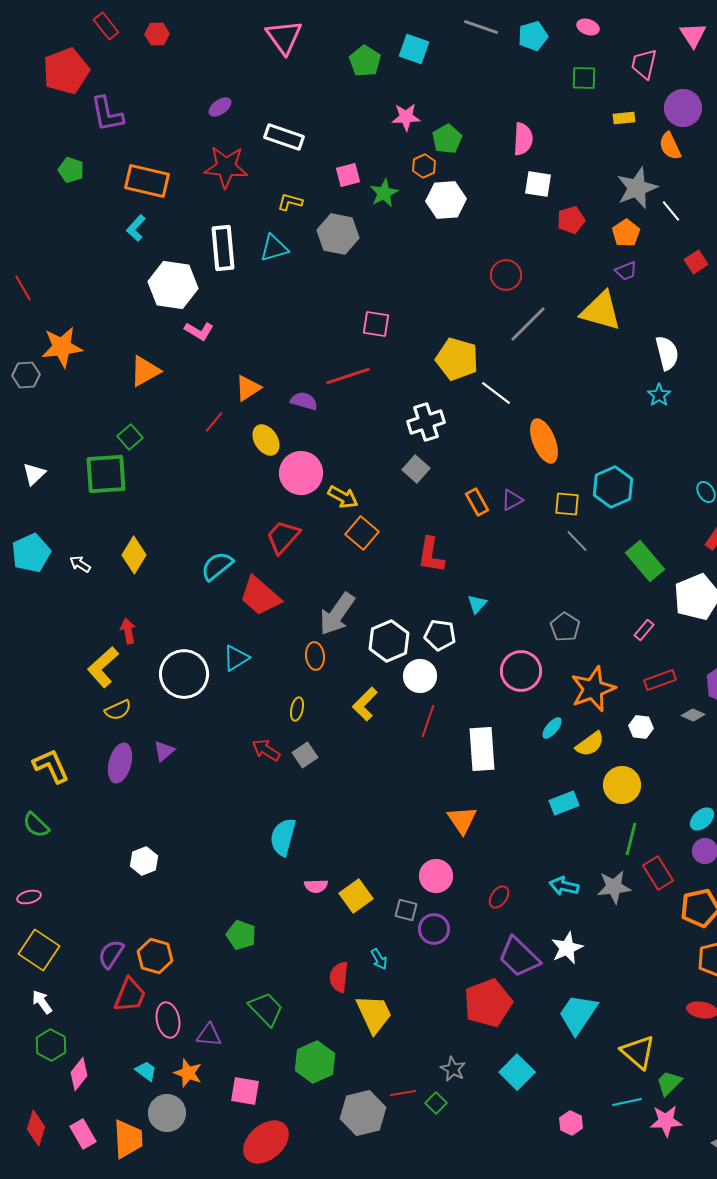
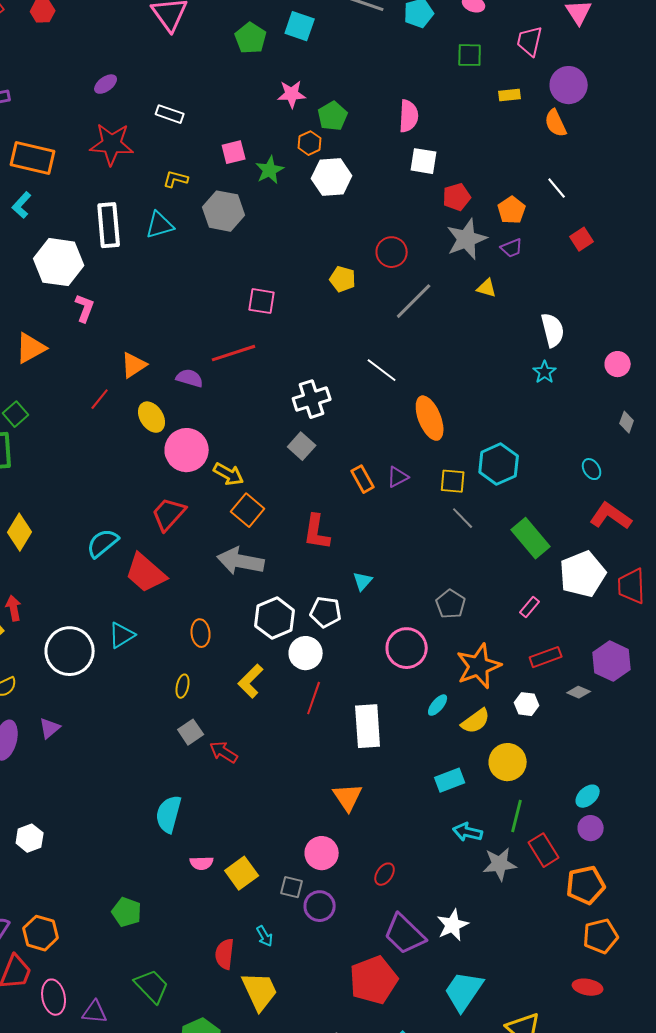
white rectangle: (284, 137) -> (170, 114), size x0.7
gray star: (637, 188) -> (467, 239), moved
yellow triangle: (601, 311) -> (487, 288), size x0.5
pink L-shape: (199, 331) -> (85, 308), turned -100
yellow pentagon: (457, 359) -> (343, 279), moved, size x0.6
gray arrow: (337, 614) -> (241, 561), moved, turned 66
red arrow: (266, 750) -> (224, 752), moved
cyan arrow: (564, 886) -> (468, 832), moved

